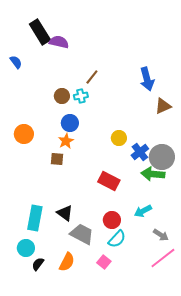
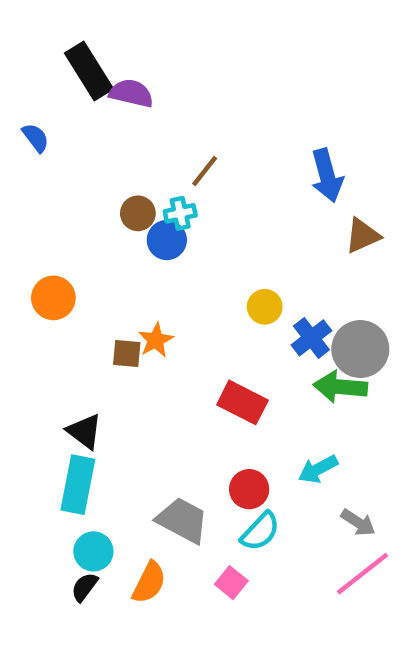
blue circle: (70, 123) -> (167, 240), moved
orange star: (66, 141) -> (156, 340), moved
black triangle: (65, 213) -> (85, 431), moved
cyan circle: (26, 248) -> (93, 551), moved

